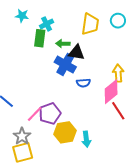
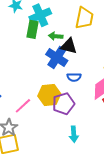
cyan cross: (47, 24) -> (40, 15), size x1.5
purple pentagon: (50, 114) -> (63, 104), moved
yellow hexagon: (65, 132) -> (49, 95), moved

